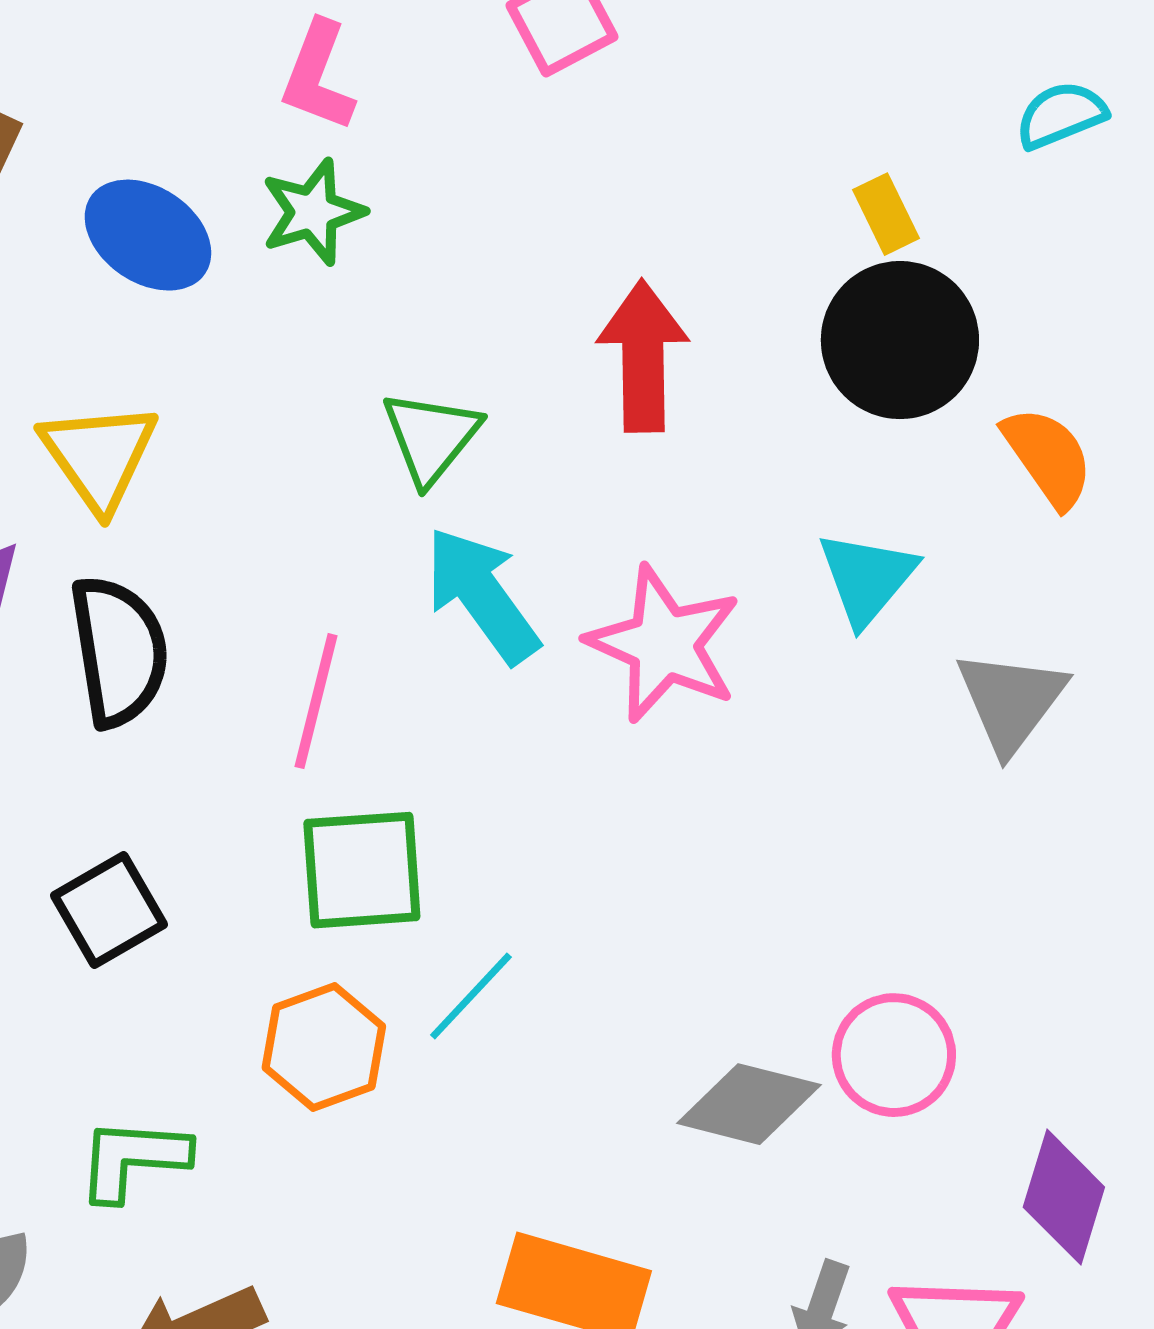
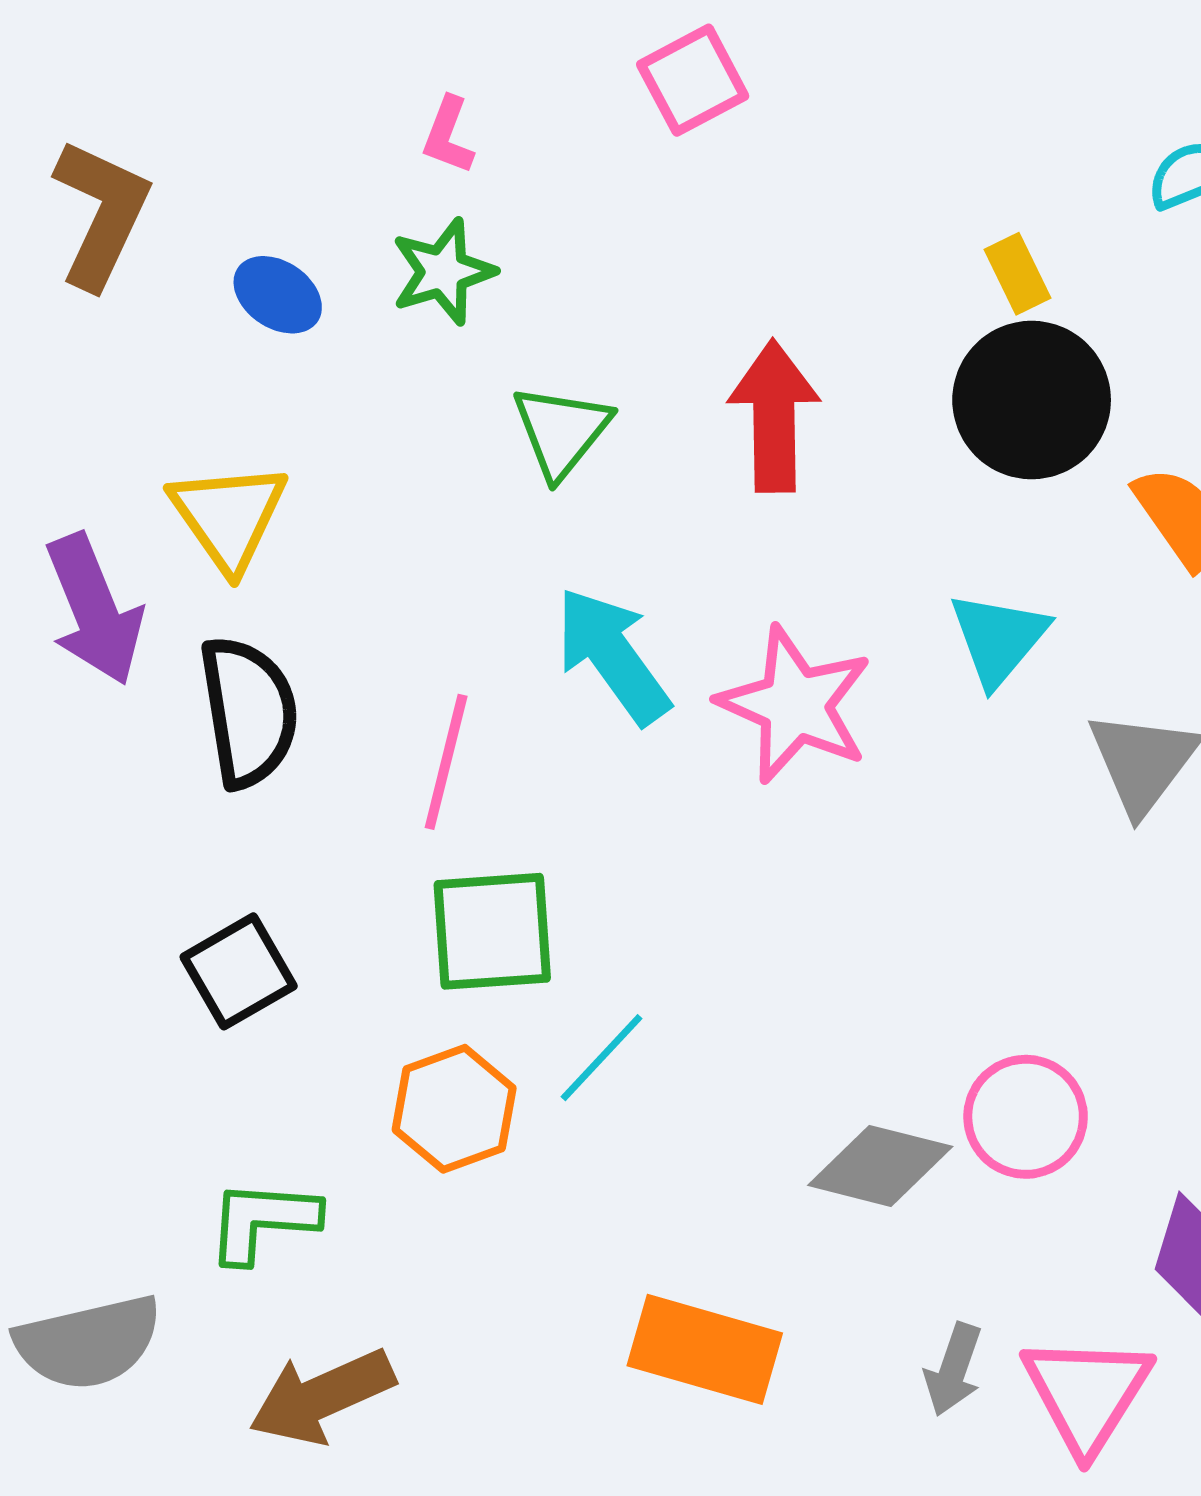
pink L-shape: (318, 76) -> (448, 135), size x0.7
blue ellipse: (148, 235) -> (278, 295), size x0.7
green triangle: (431, 437) -> (561, 431), moved

